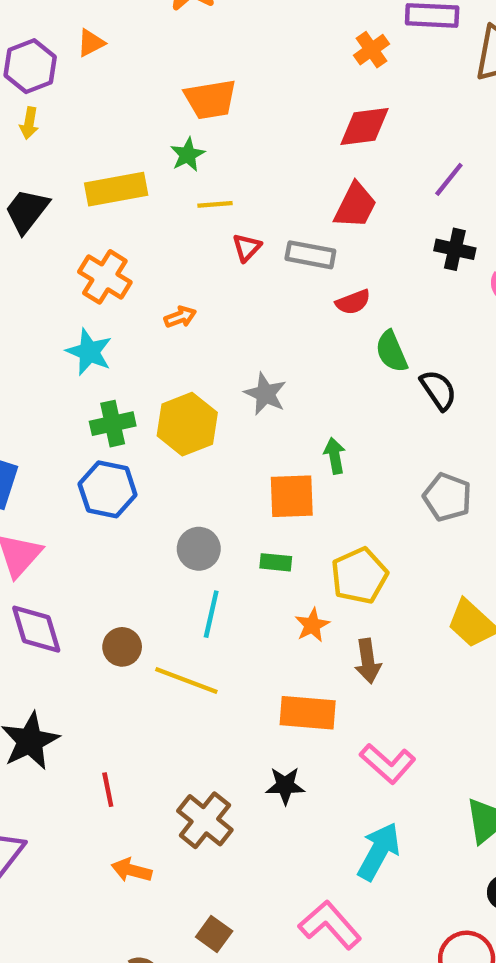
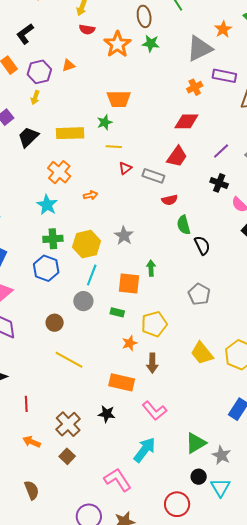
cyan line: (211, 614) -> (92, 275), moved
brown circle: (122, 647) -> (55, 323), moved
brown square: (214, 934) -> (67, 456), moved

